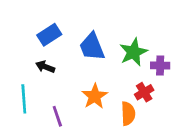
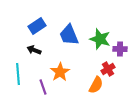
green star: (133, 52) -> (100, 39), turned -30
orange star: (95, 96) -> (60, 72), moved
orange semicircle: (128, 114) -> (96, 85), turned 30

